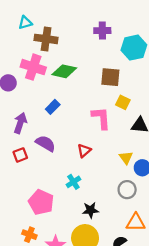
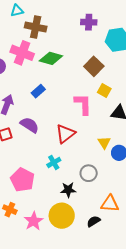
brown square: (110, 77) -> (94, 66), turned 36
red triangle: (84, 151) -> (65, 134), size x1.5
gray circle: (127, 190) -> (89, 173), moved

